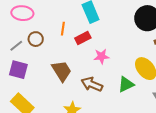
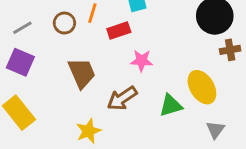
brown circle: (36, 39) -> (64, 23), moved
brown arrow: (92, 84) -> (122, 98), turned -65

